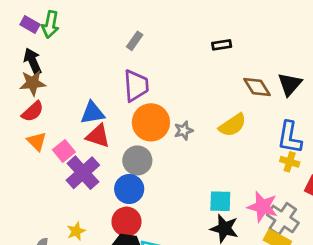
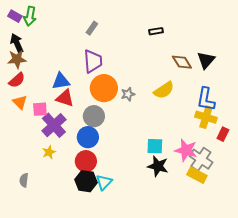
pink square: (64, 151) -> (40, 109), turned 35
yellow cross: (290, 162) -> (206, 117), size x1.5
yellow star: (76, 231) -> (49, 152), moved

